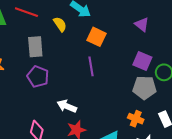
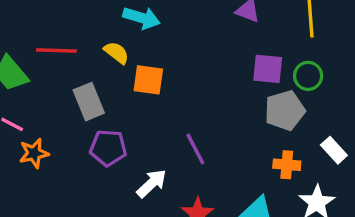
orange square: (97, 37) -> (148, 80), moved
purple line: (91, 66) -> (195, 149), moved
white arrow: (67, 106) -> (152, 183), moved, turned 132

